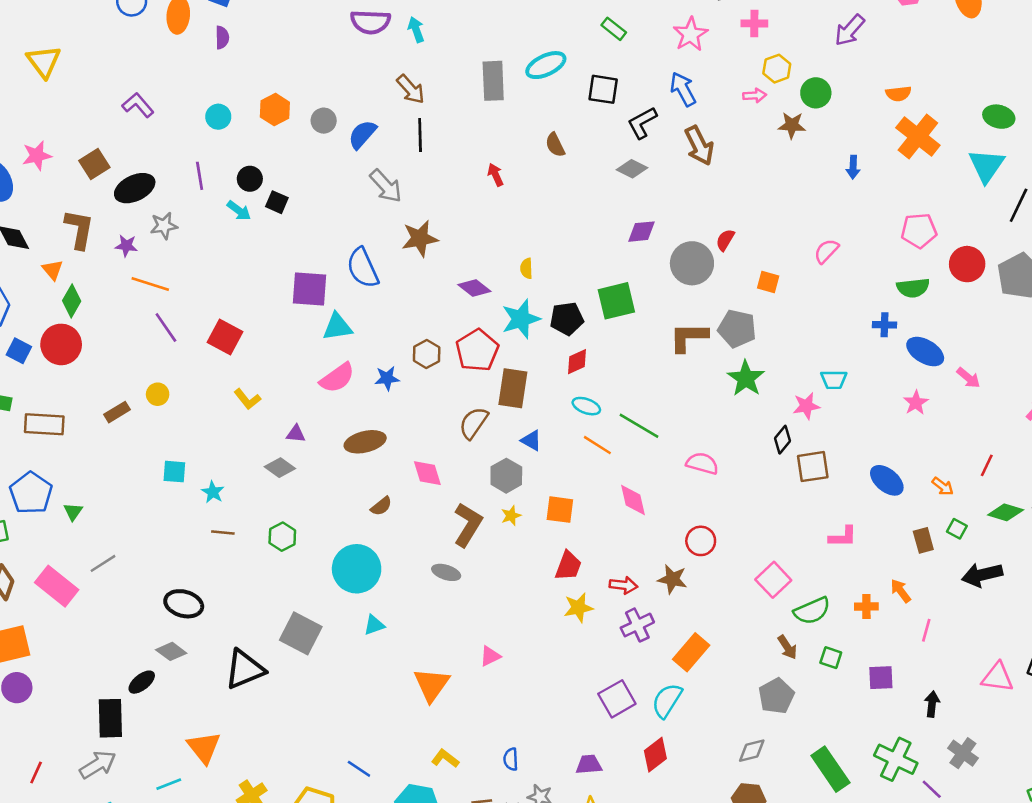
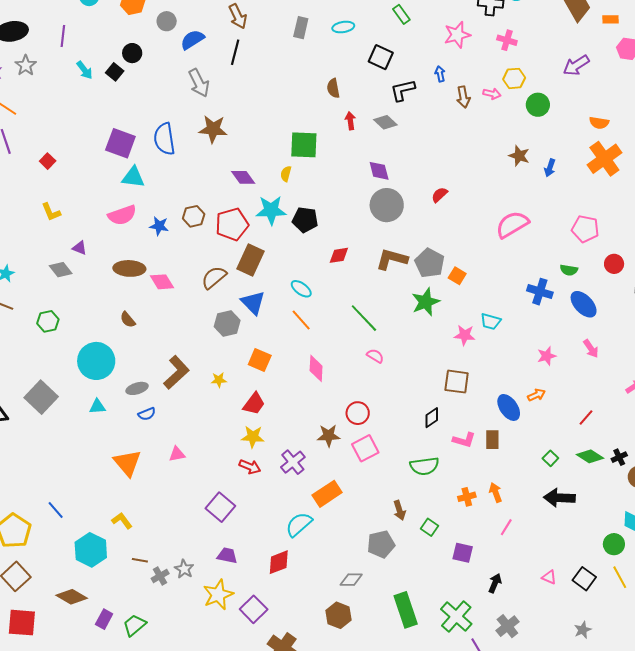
cyan ellipse: (546, 65) -> (343, 27), size x0.7
gray rectangle: (493, 81) -> (301, 28), size x0.7
blue arrow: (683, 89) -> (440, 74), size x0.6
brown star: (792, 125) -> (519, 156), moved
brown arrow: (699, 146) -> (463, 97), moved, size x0.7
red arrow: (495, 175) -> (350, 121), moved
black circle: (250, 179) -> (132, 53), moved
gray star: (164, 226) -> (26, 65), turned 30
purple diamond: (641, 232) -> (379, 171), turned 65
pink semicircle: (826, 251) -> (512, 224), size x1.6
gray circle: (692, 263) -> (387, 205), moved
red circle: (967, 264) -> (614, 264), size x0.7
orange square: (768, 282) -> (457, 276), moved
green semicircle: (913, 288) -> (569, 270), size x0.7
green square: (616, 301) -> (304, 145), moved
blue cross: (885, 325) -> (540, 292), size x1.4
red square: (225, 337) -> (48, 161), size x0.6
blue ellipse: (925, 352) -> (584, 304), moved
red diamond: (577, 362) -> (339, 255), moved
green line: (639, 426) -> (364, 318), moved
black diamond: (783, 440) -> (432, 418), moved
blue triangle: (531, 441) -> (253, 303), size x1.5
pink semicircle: (702, 463) -> (375, 356), size x0.7
pink diamond: (427, 473) -> (162, 282), moved, turned -30
orange arrow: (943, 486) -> (536, 395), moved, turned -78
brown semicircle: (381, 506) -> (128, 320), turned 72
yellow star: (511, 516) -> (219, 380), moved
brown L-shape: (468, 525) -> (176, 372), moved
brown rectangle: (923, 540) -> (492, 440), moved
gray ellipse: (446, 572) -> (137, 388), moved, turned -50
brown star: (672, 579) -> (329, 436), turned -30
pink square: (773, 580) -> (365, 448), moved
red arrow: (624, 585) -> (250, 467), moved
orange cross: (866, 607) -> (467, 497), turned -30
green semicircle: (812, 611) -> (424, 466), moved
purple cross: (637, 625) -> (293, 462), turned -30
pink triangle: (997, 677) -> (549, 577), size x0.6
orange triangle: (431, 685) -> (127, 463), turned -32
purple square: (617, 699) -> (220, 507), moved, turned -36
blue semicircle: (511, 759) -> (147, 414), moved, turned -126

